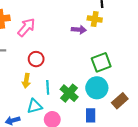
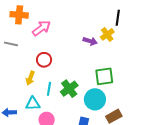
yellow cross: (95, 19) -> (107, 34), turned 32
green cross: (69, 93) -> (69, 89), moved

